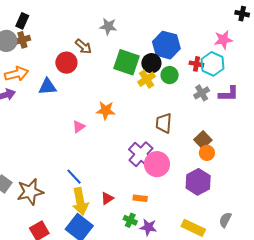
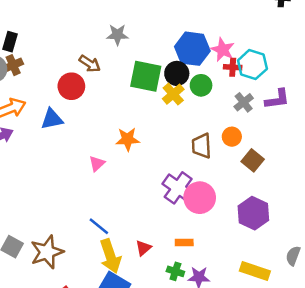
pink star: (223, 40) -> (223, 50), moved, turned -30
orange circle: (207, 153) -> (232, 137), moved

